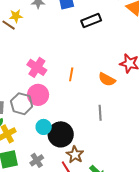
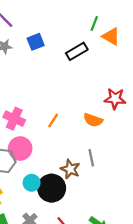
black rectangle: (91, 21) -> (77, 51), moved
orange line: (71, 74) -> (53, 120), turned 32
brown star: (75, 155) -> (70, 169), moved

